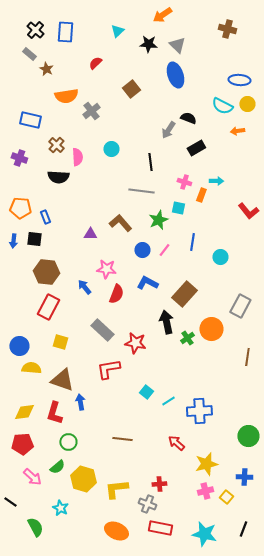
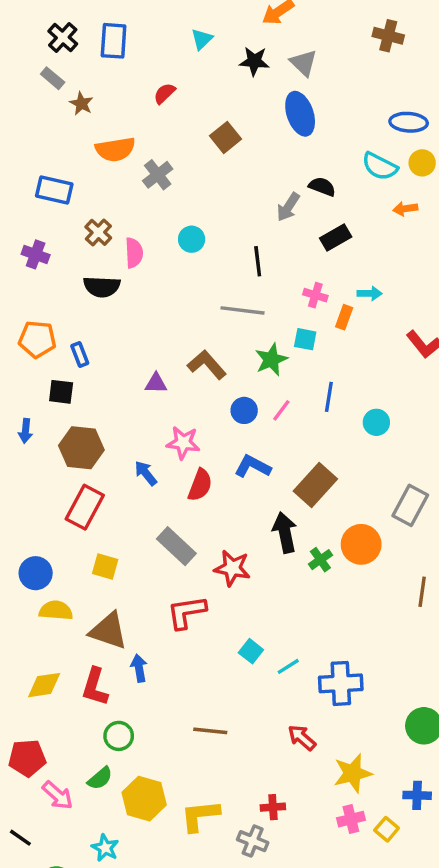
blue arrow: (13, 241) -> (25, 431), moved
red pentagon: (22, 444) -> (27, 758), moved

